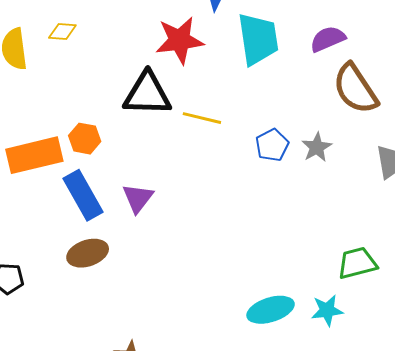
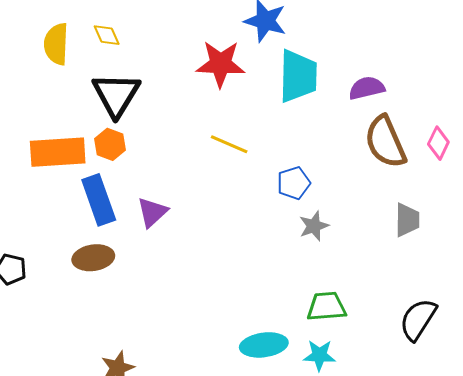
yellow diamond: (62, 32) -> (107, 35), turned 52
black triangle: (147, 94) -> (116, 95), moved, turned 50
gray star: (317, 147) -> (314, 226), moved
green trapezoid: (357, 263) -> (326, 307), moved

